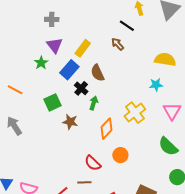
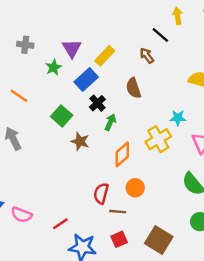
gray cross: (52, 19) -> (25, 45), moved
brown semicircle: (98, 73) -> (133, 88), moved
cyan star: (156, 85) -> (178, 118), moved
green square: (53, 102) -> (62, 116), turned -30
red semicircle: (93, 163) -> (101, 193), turned 54
brown line: (84, 182) -> (118, 212), moved

